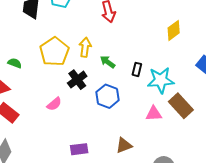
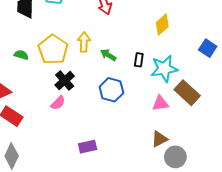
yellow diamond: (174, 30) -> (162, 25), moved
green semicircle: (15, 63) -> (21, 55), moved
black cross: (77, 80) -> (65, 81), moved
brown triangle: (124, 145) -> (159, 139), moved

